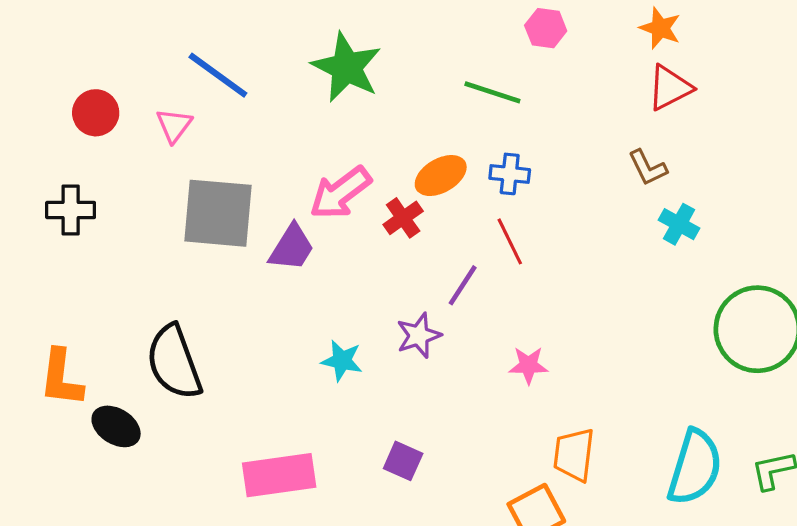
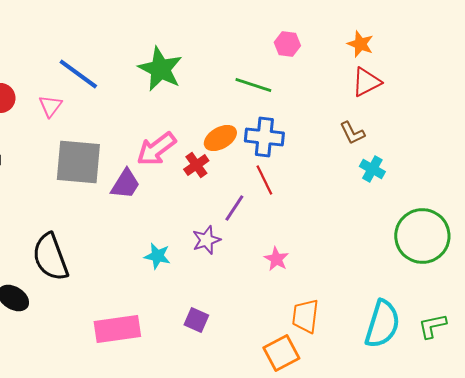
blue cross: (510, 174) -> (264, 137), size x1.5
pink star: (528, 365) -> (276, 259), turned 30

